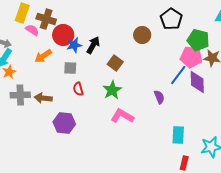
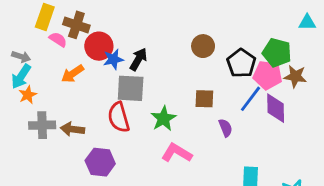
black pentagon: (171, 19) -> (241, 63), moved
brown square: (115, 63) -> (204, 99), moved, turned -35
gray square: (70, 68) -> (131, 88), moved, size x1.6
red semicircle: (78, 89) -> (119, 117), size x1.6

